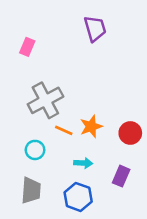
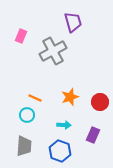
gray cross: (45, 100) -> (53, 51), moved
orange line: (64, 130) -> (35, 98), moved

